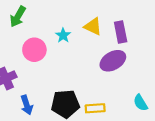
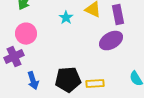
pink circle: (34, 50) -> (26, 34), moved

